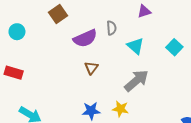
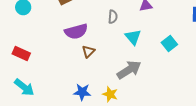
purple semicircle: (85, 38) -> (76, 31), moved
red rectangle: (14, 73) -> (21, 53), moved

